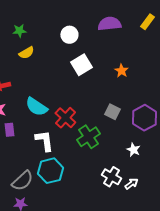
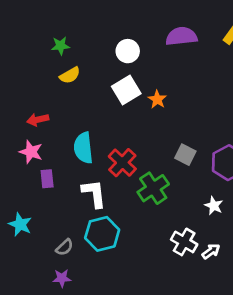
white square: (81, 65) -> (126, 90), moved
orange star: (121, 71) -> (157, 99), moved
cyan semicircle: (36, 107) -> (83, 148), turned 50
gray semicircle: (22, 181) -> (65, 247), size x0.6

